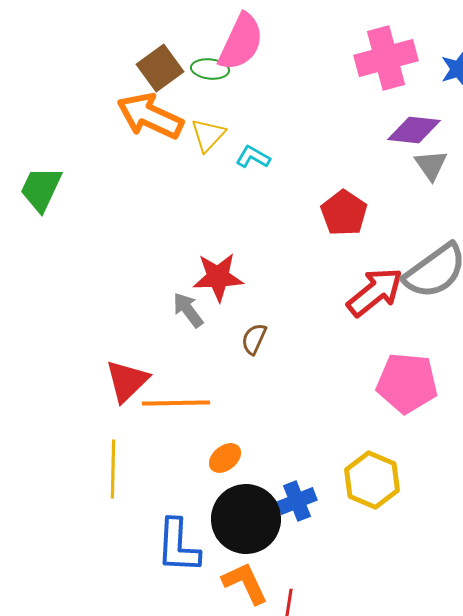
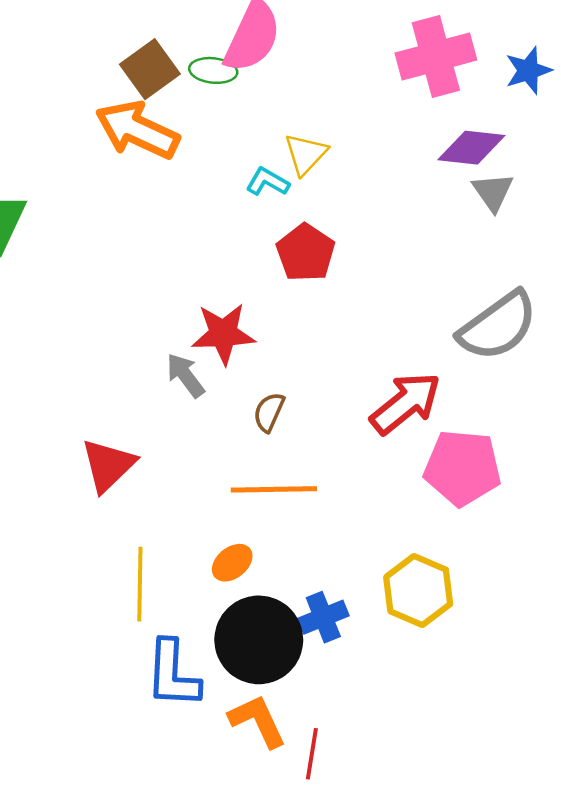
yellow triangle: (208, 135) -> (306, 154), moved
red pentagon: (344, 213) -> (306, 253), moved
red arrow: (375, 292) -> (406, 403), moved
orange line: (176, 403) -> (274, 489), moved
yellow line: (113, 469) -> (140, 584), moved

